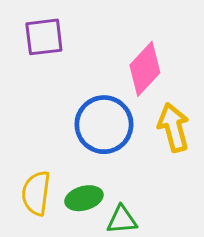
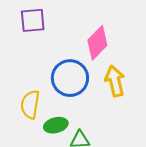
yellow semicircle: (36, 193) -> (30, 104), moved

